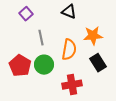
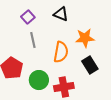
purple square: (26, 14) -> (28, 17), moved
green circle: (44, 65) -> (39, 80), moved

